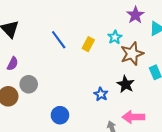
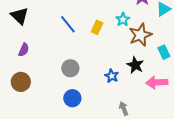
gray circle: (29, 84) -> (70, 68), moved
pink arrow: (133, 117) -> (157, 82), moved

